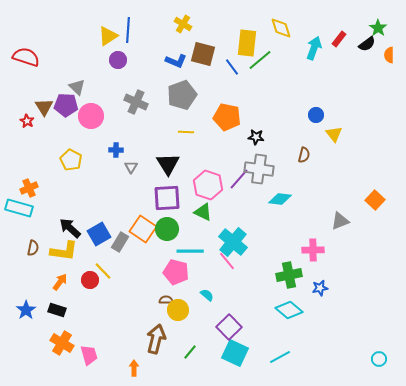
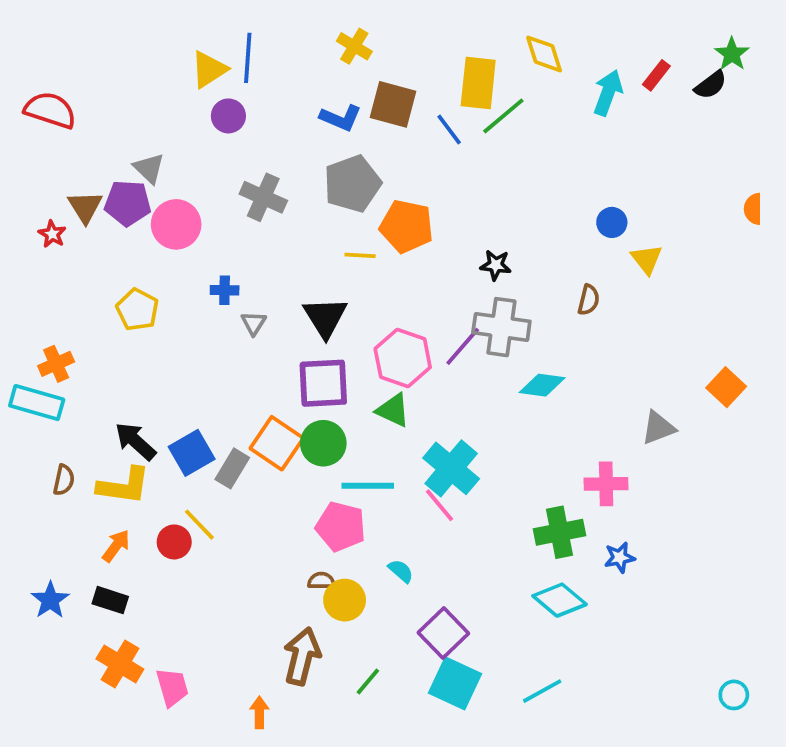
orange semicircle: (389, 55) -> (753, 209), moved
orange pentagon: (227, 117) -> (407, 226), moved

